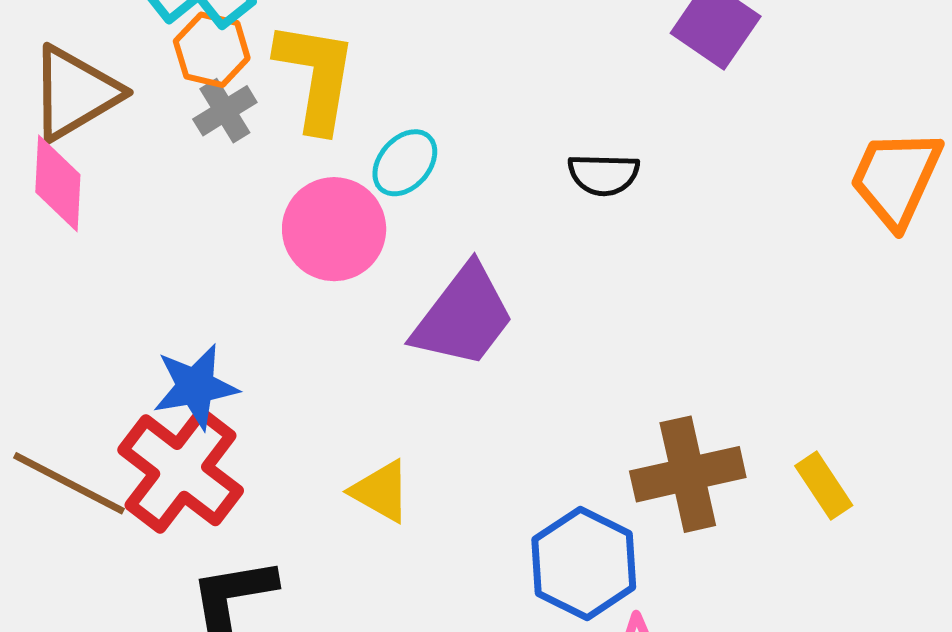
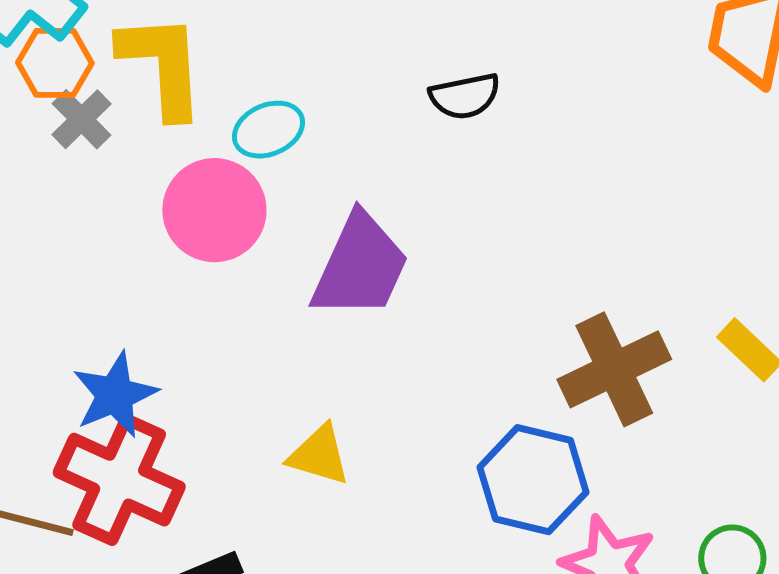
cyan ellipse: (405, 163) -> (269, 130), turned 38

